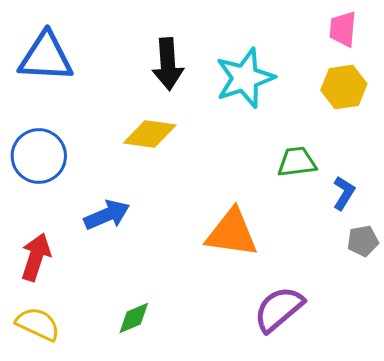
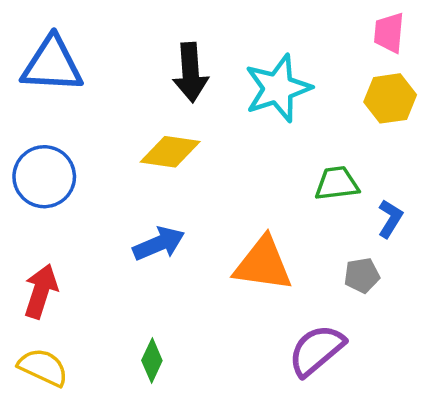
blue arrow: (107, 215) -> (159, 244), moved
gray pentagon: (363, 241) -> (362, 275), moved
green diamond: (134, 318) -> (152, 360), turned -42

